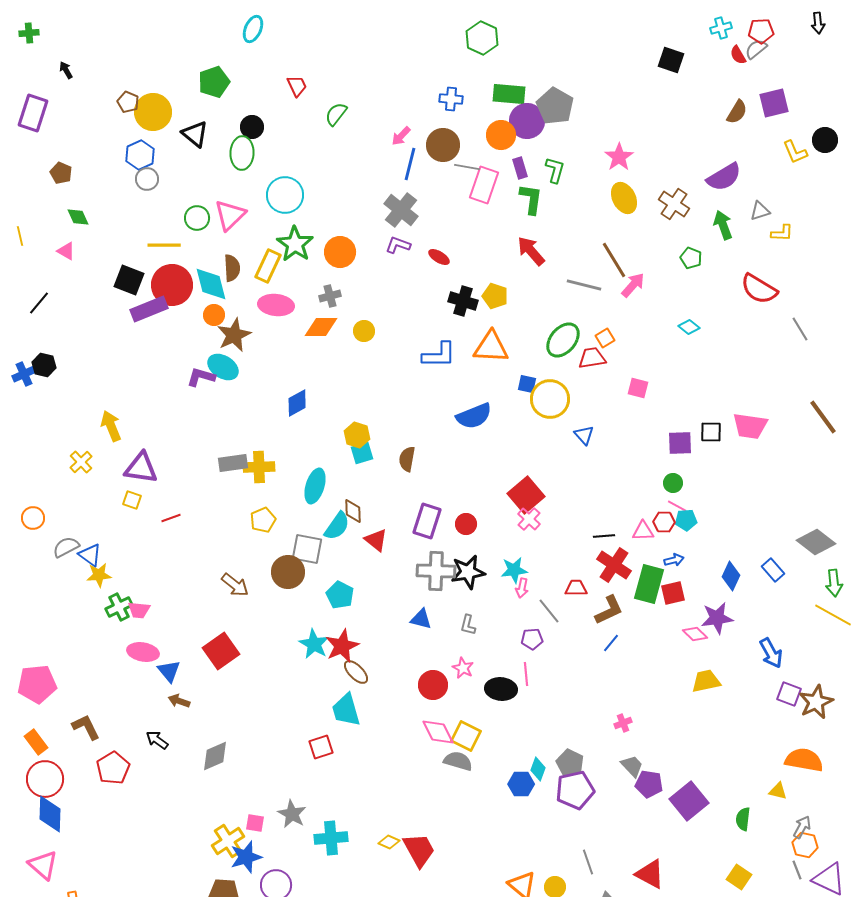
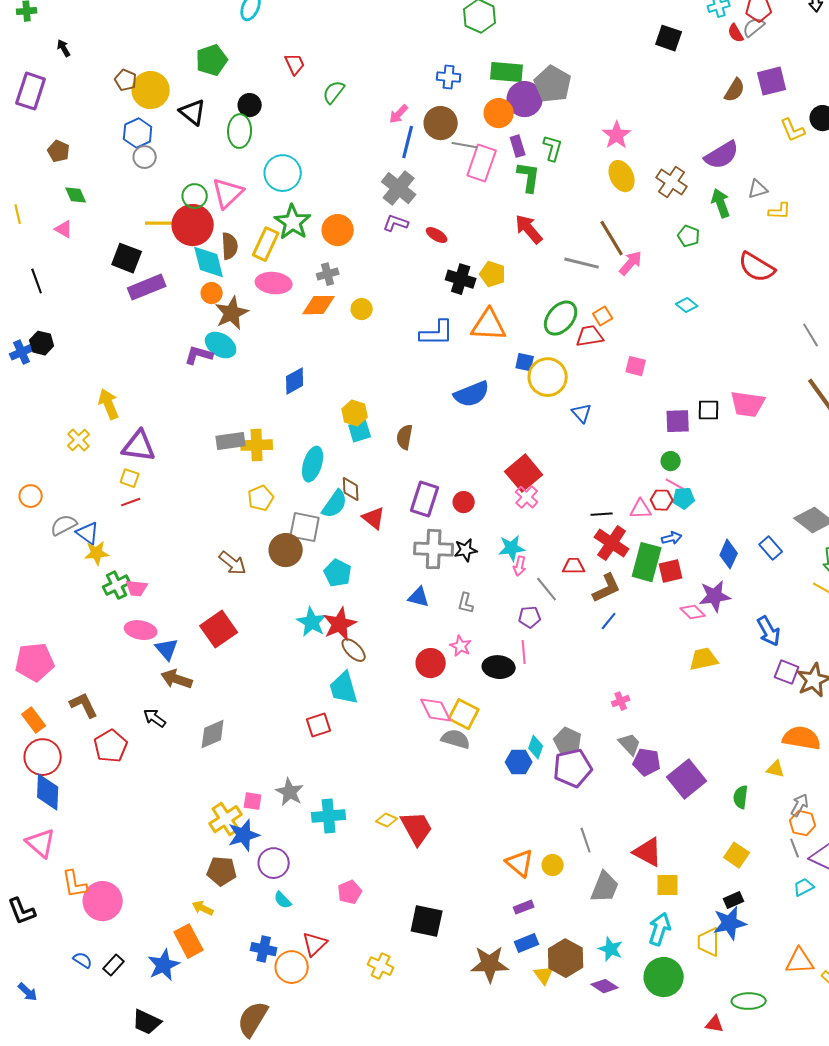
red circle: (172, 285) -> (193, 225), moved
black line: (39, 303) -> (37, 281), turned -60
gray line: (800, 329) -> (811, 335), moved
red line: (171, 518) -> (131, 502), moved
black star: (468, 572) -> (466, 550), size x0.7
brown arrow: (179, 701) -> (177, 679), size x1.4

